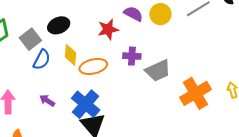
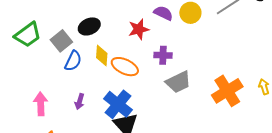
orange ellipse: (93, 66) -> (125, 67), turned 40
gray trapezoid: (158, 71) -> (178, 82), moved
purple arrow: (47, 100) -> (80, 102), turned -105

